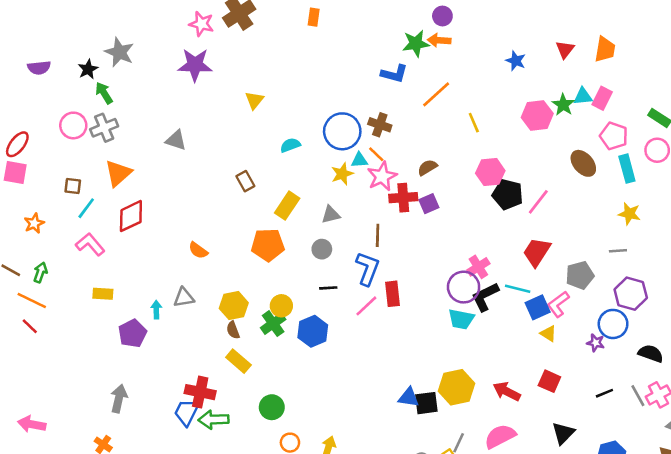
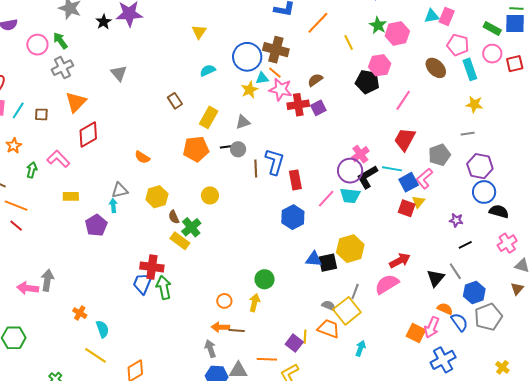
black star: (88, 69) -> (104, 22), moved
yellow triangle: (254, 100) -> (199, 32), moved
green star: (563, 105) -> (378, 25), moved
pink circle: (73, 125) -> (37, 45), moved
brown cross: (380, 125) -> (276, 50), size x1.4
gray triangle: (176, 140) -> (119, 73), turned 36
pink hexagon: (490, 172) -> (380, 65), moved
pink star: (382, 176) -> (281, 89), turned -30
black pentagon: (508, 194) -> (367, 82), moved
cyan line: (86, 208) -> (18, 110), moved
brown line: (378, 235) -> (256, 169), moved
green arrow: (40, 272) -> (32, 170), moved
black line: (328, 288) -> (227, 147), moved
gray triangle: (184, 298) -> (120, 190), moved
yellow hexagon: (234, 306) -> (157, 197), moved
pink line: (366, 306) -> (326, 199), moved
green cross: (273, 324) -> (191, 227), moved
blue circle: (613, 324) -> (484, 192), moved
blue hexagon: (313, 331) -> (293, 217), moved
yellow triangle: (548, 334) -> (418, 202), turned 40
purple star: (596, 343) -> (456, 220), moved
red square: (549, 381) -> (407, 208), moved
red arrow: (507, 391) -> (400, 261), moved, turned 130
gray line: (638, 396) -> (455, 271), moved
gray arrow: (119, 399) -> (47, 280), moved
green circle: (272, 407) -> (265, 279), moved
green arrow: (213, 420) -> (164, 287), turned 85
pink arrow: (32, 424) -> (28, 288), moved

